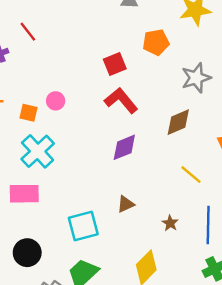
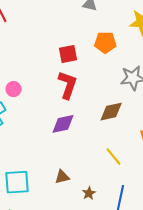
red L-shape: (121, 100) -> (68, 85), turned 48
pink circle: (56, 101) -> (14, 89), moved
brown triangle: (126, 204) -> (62, 177), moved

